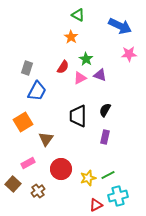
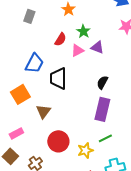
gray rectangle: (27, 68) -> (29, 16), moved
black trapezoid: (78, 116) -> (58, 78), moved
purple rectangle: (105, 137) -> (102, 109), size x1.6
pink rectangle: (28, 163) -> (16, 133), moved
green line: (108, 175) -> (105, 138), moved

